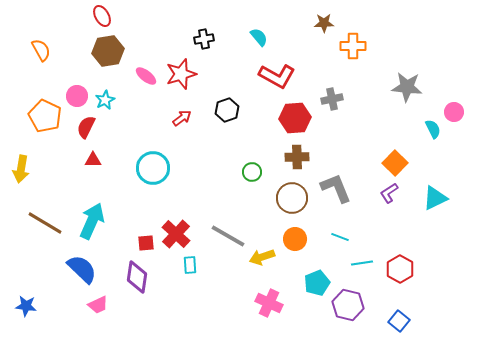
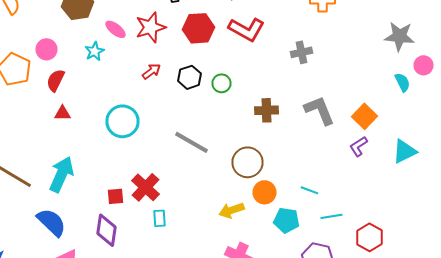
gray star: (407, 87) -> (400, 36), moved
cyan star: (105, 100) -> (94, 51), moved
black hexagon: (227, 110) -> (190, 77), moved
red hexagon: (295, 118) -> (198, 28), moved
green circle: (252, 172) -> (222, 83), moved
gray L-shape: (336, 188) -> (320, 110), moved
brown circle: (292, 198) -> (248, 162), moved
gray line: (228, 236) -> (192, 142), moved
red hexagon: (400, 269) -> (370, 237), moved
cyan pentagon: (317, 283) -> (286, 220), moved, turned 30

